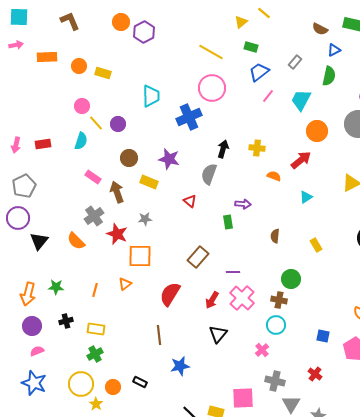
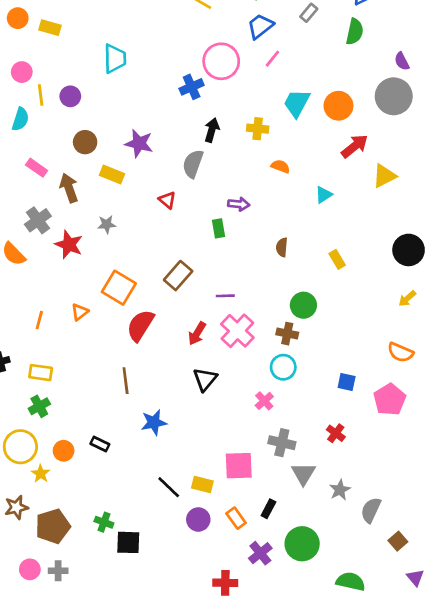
pink circle: (212, 88) -> (221, 61), moved
cyan trapezoid: (301, 100) -> (297, 103), moved
blue cross: (189, 117) -> (192, 87), moved, size x0.7
yellow line: (96, 123) -> (41, 95), turned 35
red arrow: (301, 160) -> (355, 146), moved
orange square: (140, 256) -> (119, 288), moved, turned 30

